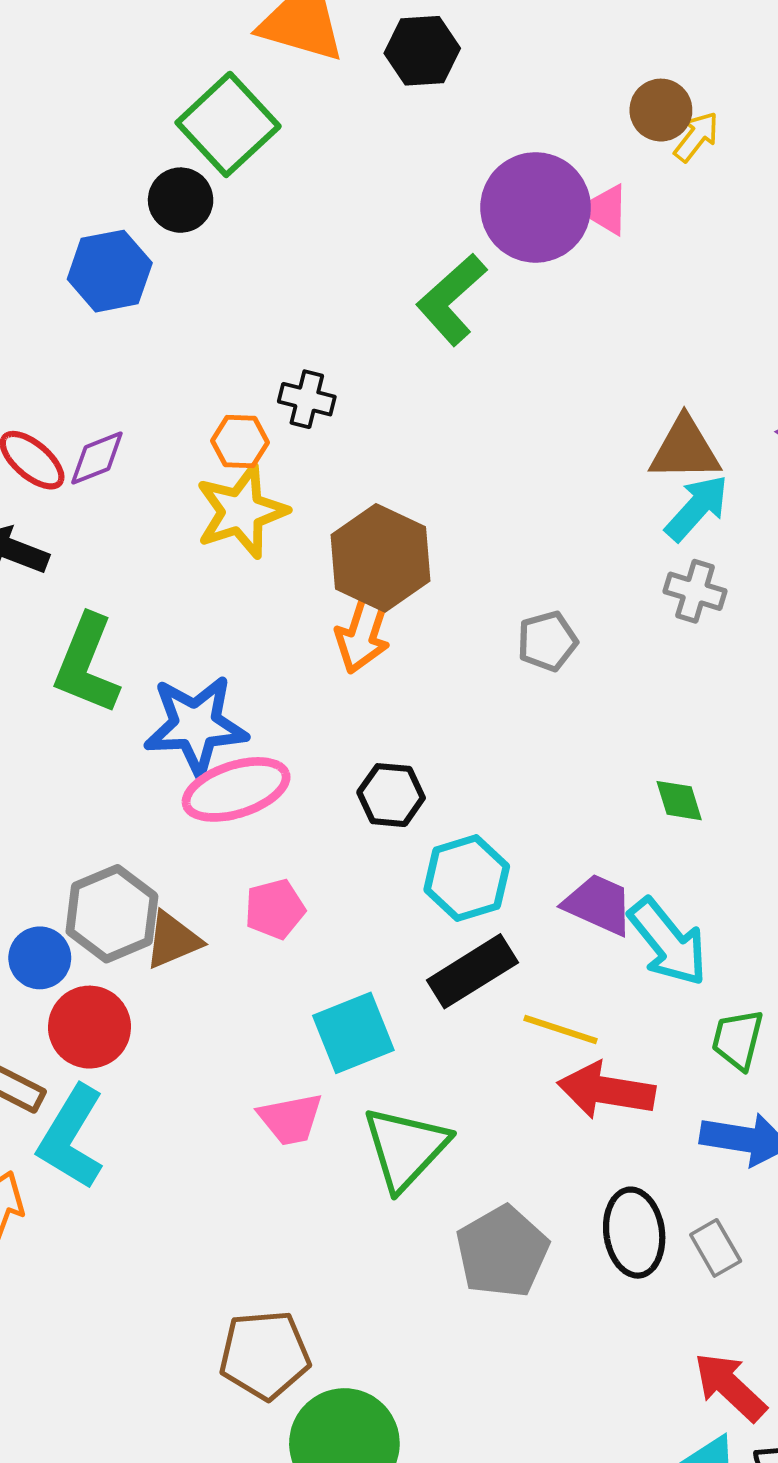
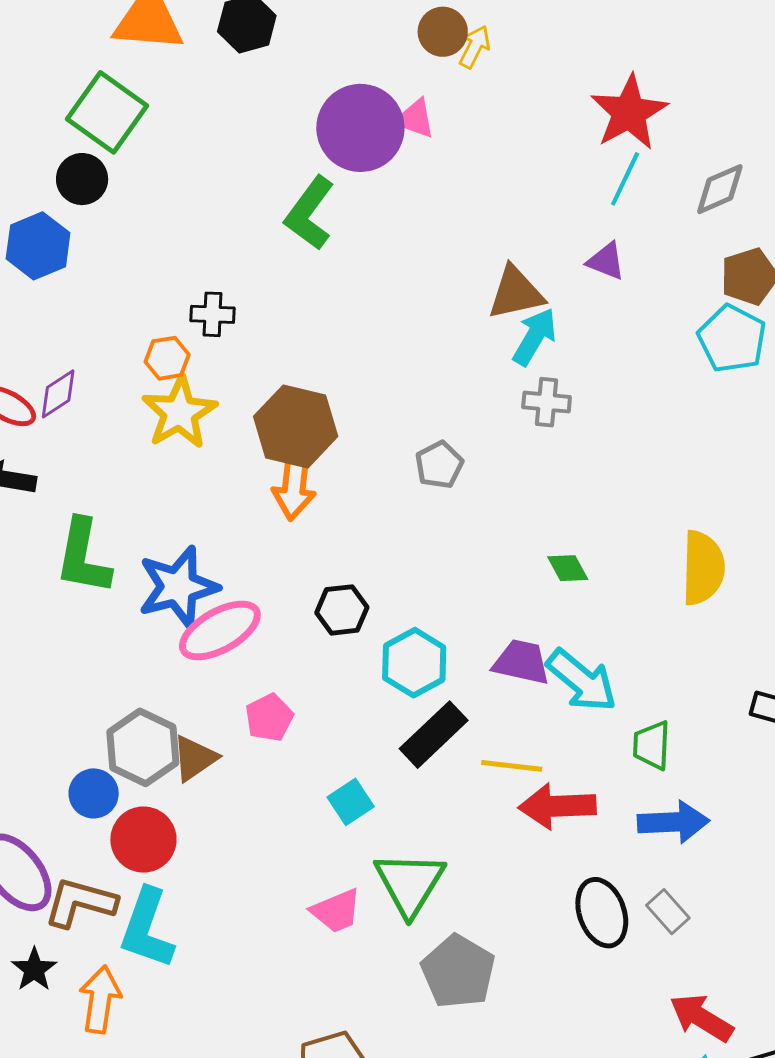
cyan square: (353, 1033) -> (351, 802), size x0.7
pink trapezoid: (291, 1119) -> (336, 911), moved
gray pentagon: (502, 1252) -> (458, 972), moved

